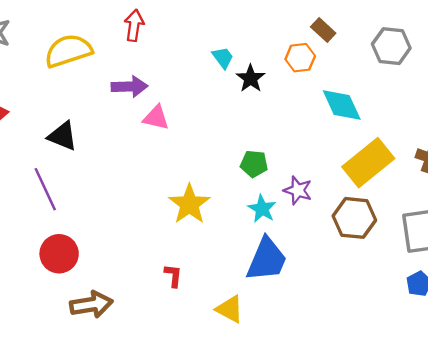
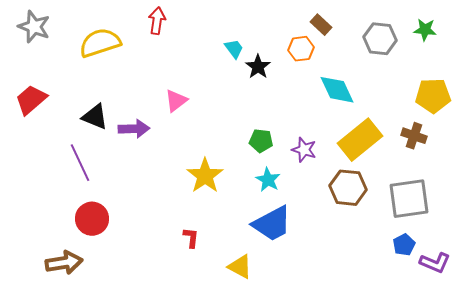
purple arrow: (129, 87) -> (134, 129), moved
pink triangle: (156, 118) -> (176, 101), turned -50
purple star: (298, 190) -> (304, 150), moved
blue trapezoid: (267, 260) -> (272, 224), turned 39
brown arrow: (91, 304) -> (64, 263), moved

